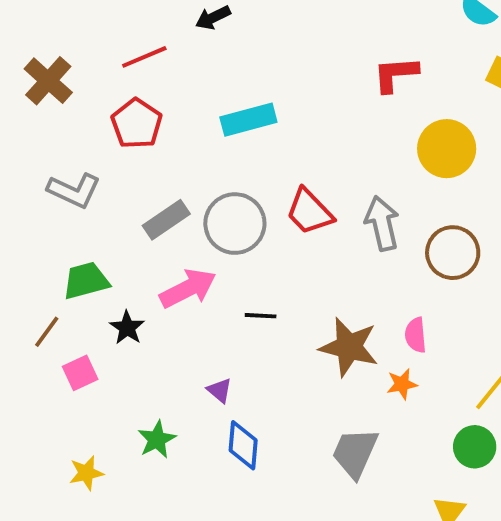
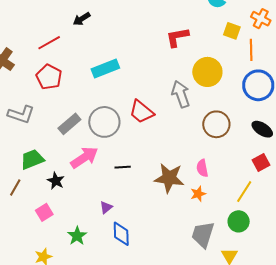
gray arrow: (382, 223) -> (181, 94), moved
pink square: (80, 373) -> (44, 212), moved
purple triangle: (219, 390) -> (106, 207), turned 48
gray trapezoid: (355, 453) -> (203, 235), moved

